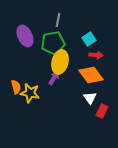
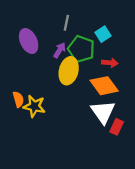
cyan square: (89, 39) -> (103, 34), moved
green pentagon: (53, 43) -> (81, 49), moved, turned 30
purple arrow: (54, 78) -> (59, 50), moved
white triangle: (90, 98) -> (103, 112), size x1.6

